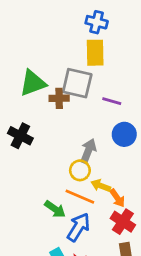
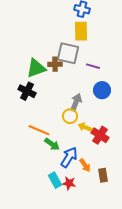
green triangle: (33, 83) -> (36, 68), moved
orange line: (80, 197) -> (39, 130), moved
orange arrow: (117, 198) -> (85, 165), moved
red cross: (123, 222) -> (100, 135), moved

